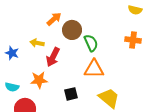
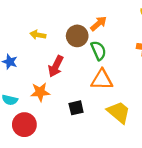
orange arrow: (54, 19) -> (98, 24), moved
yellow arrow: (37, 43) -> (38, 35), moved

